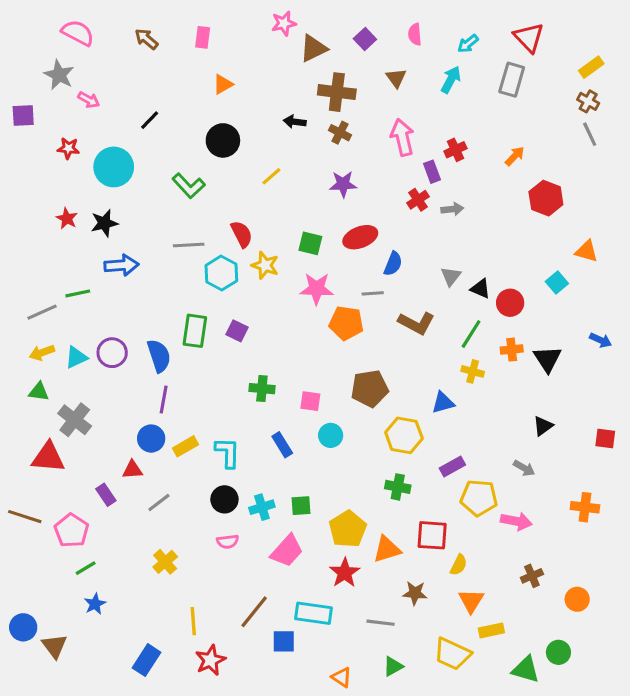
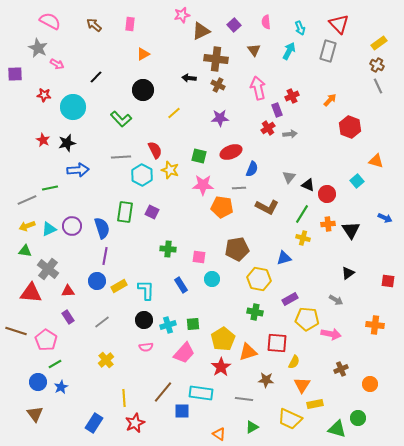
cyan arrow: (468, 44) -> (300, 28), turned -72
red triangle: (132, 470) -> (68, 291), moved
blue circle: (23, 627) -> (38, 382), moved

